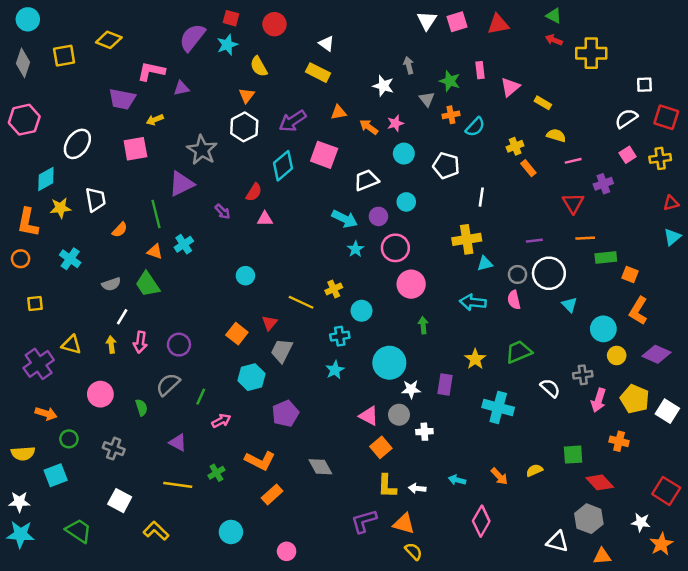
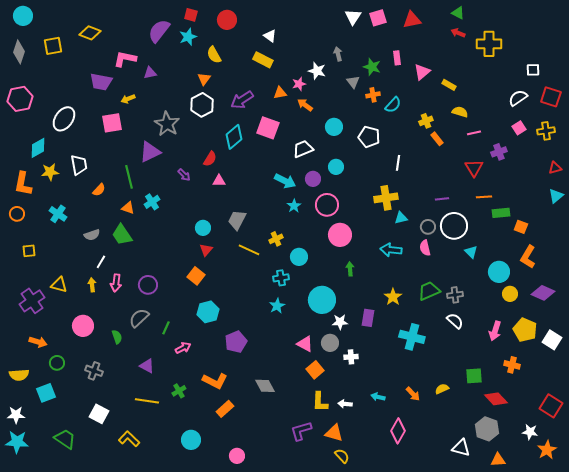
pink star: (395, 123) -> (299, 84), moved
red triangle: (270, 323) -> (206, 250), moved
gray trapezoid: (282, 351) -> (237, 220), moved
gray cross: (583, 375) -> (455, 295), moved

